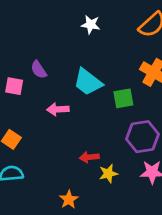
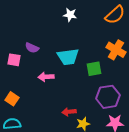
purple semicircle: (39, 70) -> (32, 48), turned -32
cyan trapezoid: (88, 82) -> (68, 57), turned -45

